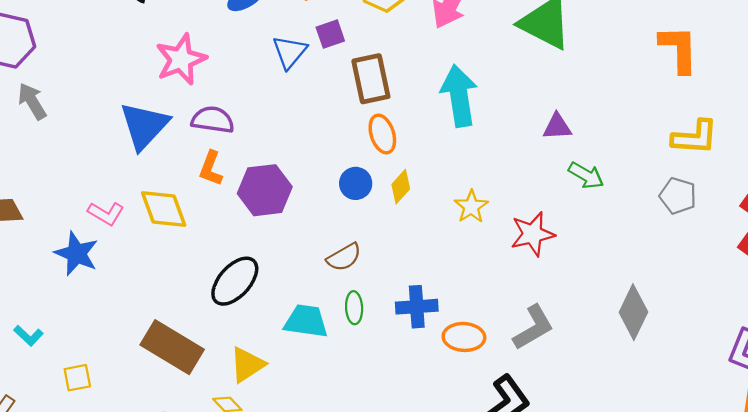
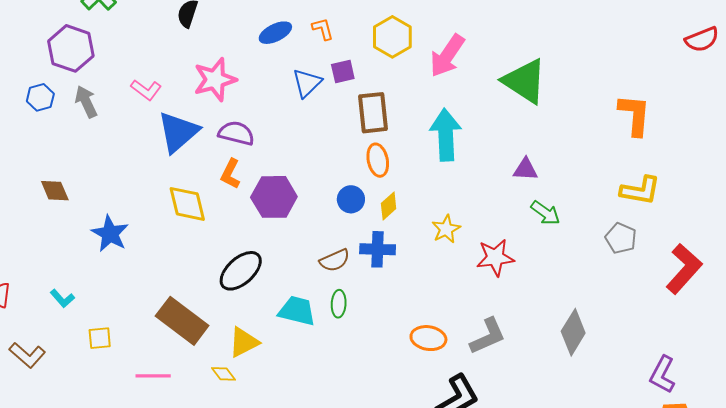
pink L-shape: (106, 213) -> (146, 90), moved
blue cross: (417, 307) -> (378, 249), moved

